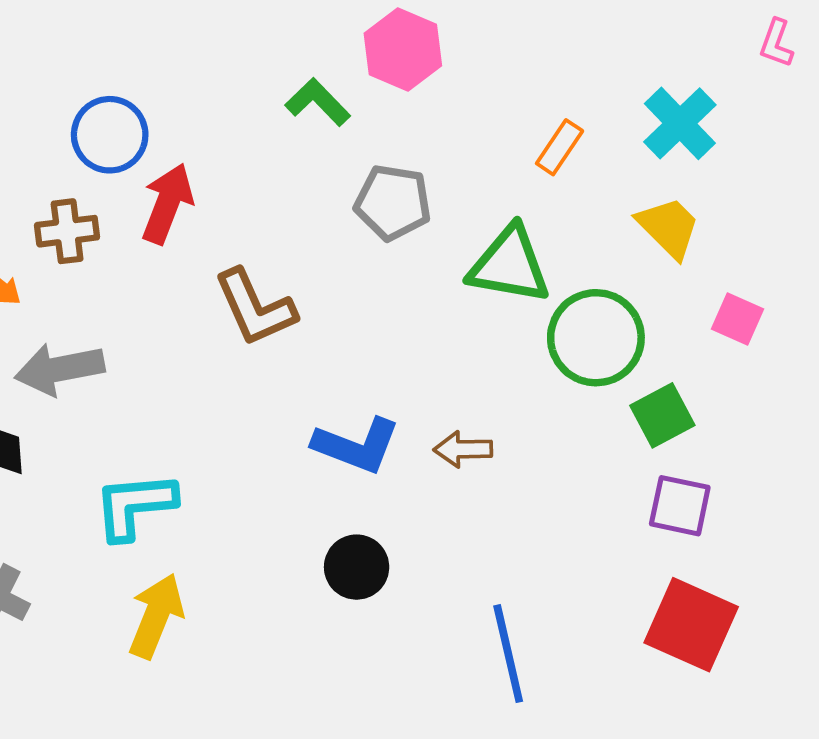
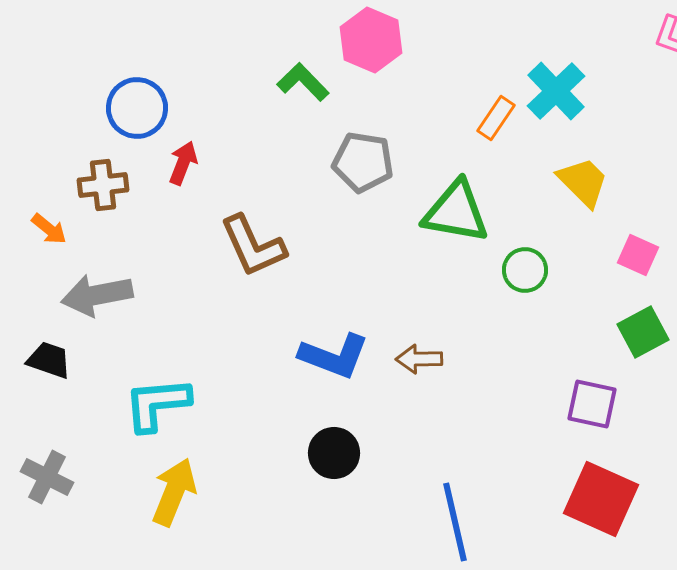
cyan cross: (680, 123) -> (556, 91), moved
red arrow: (167, 204) -> (183, 163), size x0.7
green circle: (596, 338) -> (525, 270), size x0.6
green square: (662, 415) -> (643, 332), moved

